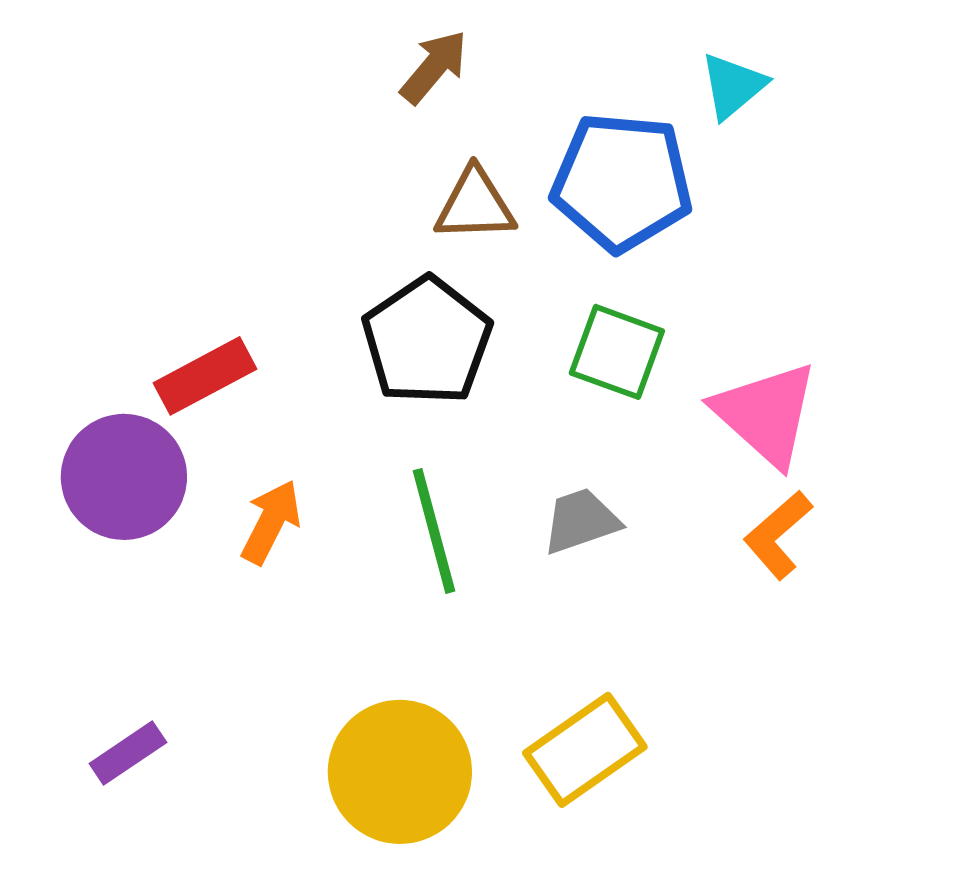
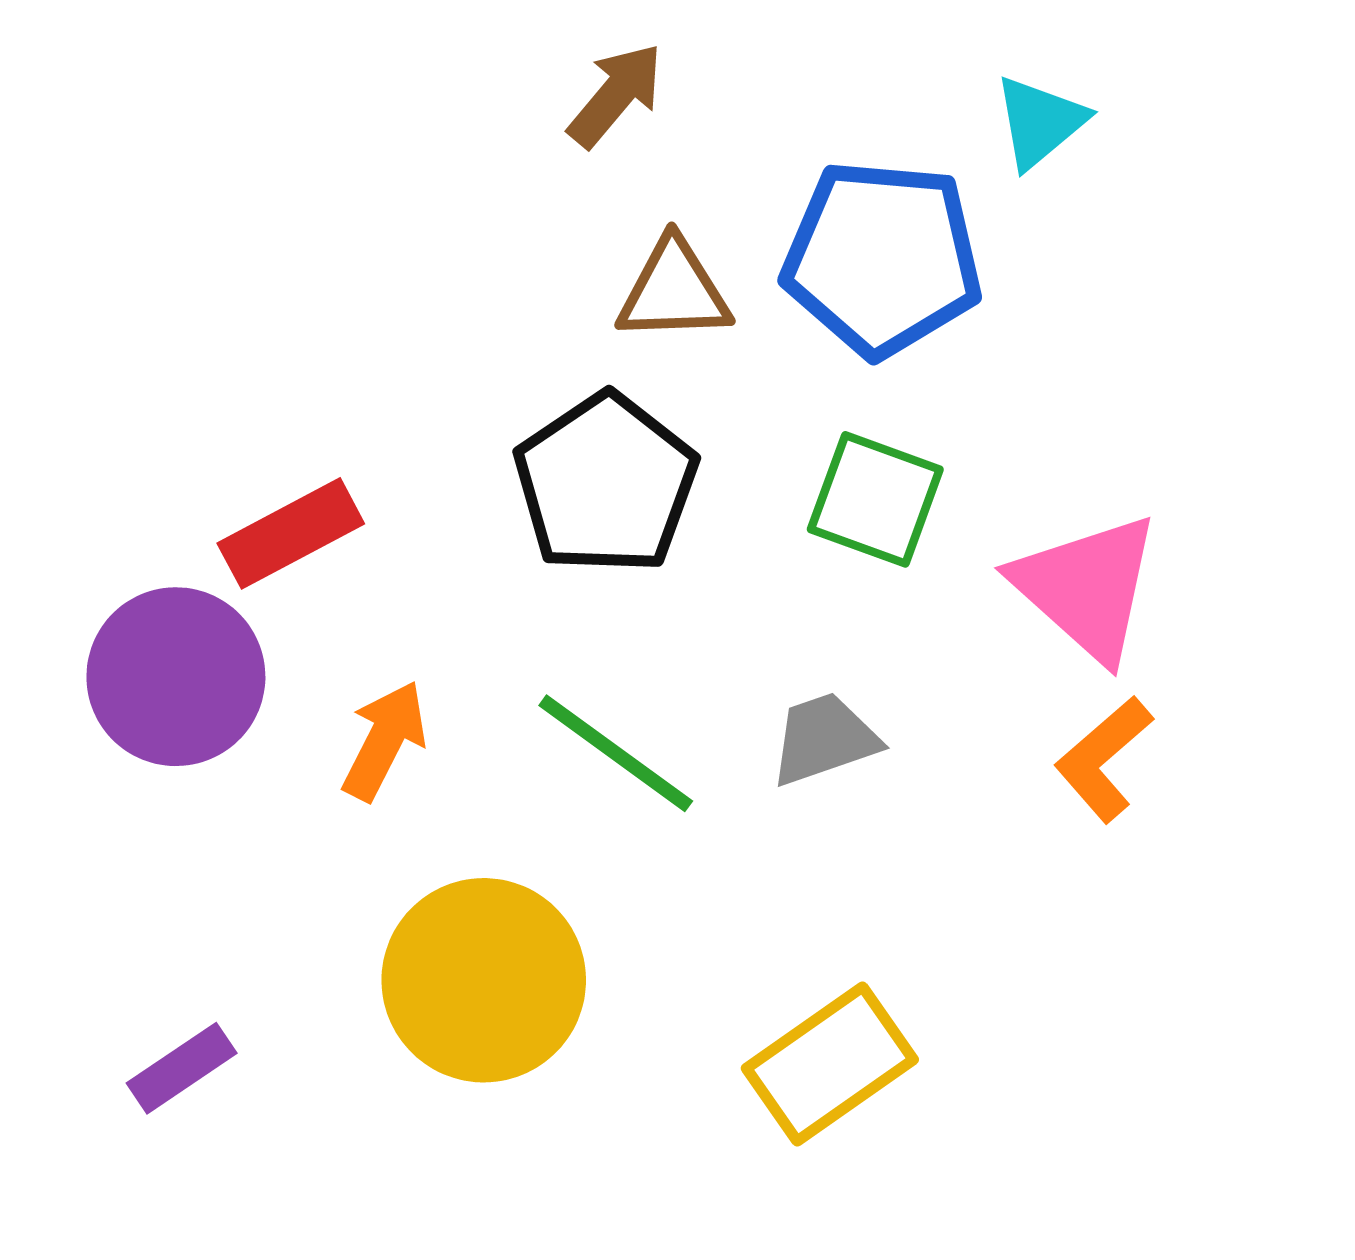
green line: (434, 531) -> (616, 753), turned -39
yellow circle: (400, 772) -> (484, 980), moved

